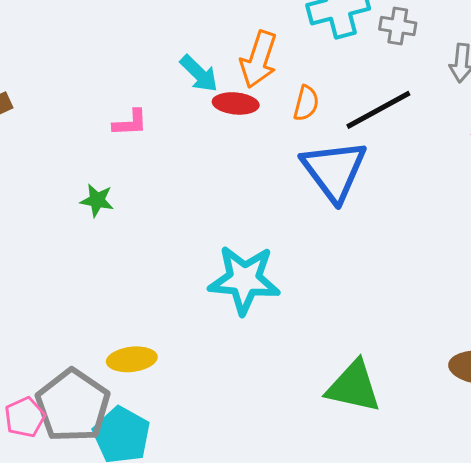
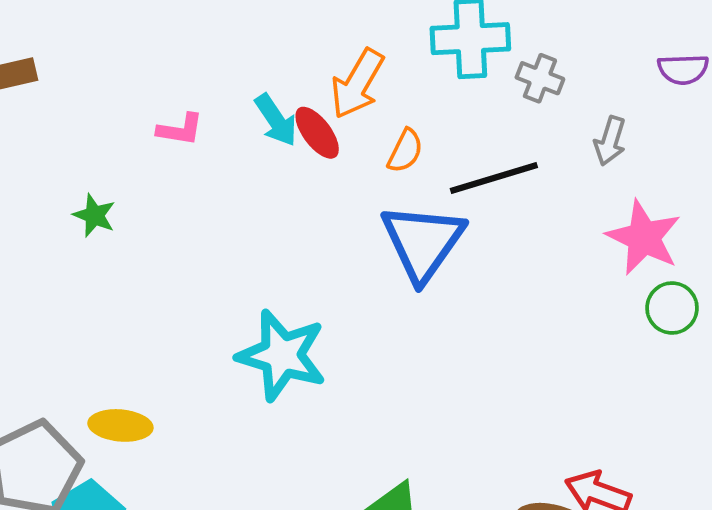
cyan arrow: (199, 74) -> (276, 120), moved
red ellipse: (236, 103) -> (317, 133), turned 36
green star: (97, 200) -> (94, 215), moved

